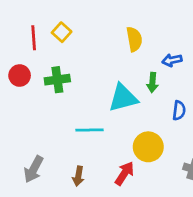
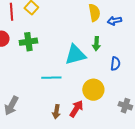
yellow semicircle: (134, 39) -> (94, 13), moved
blue arrow: (172, 60) -> (114, 21), moved
brown arrow: (78, 176) -> (56, 112), moved

